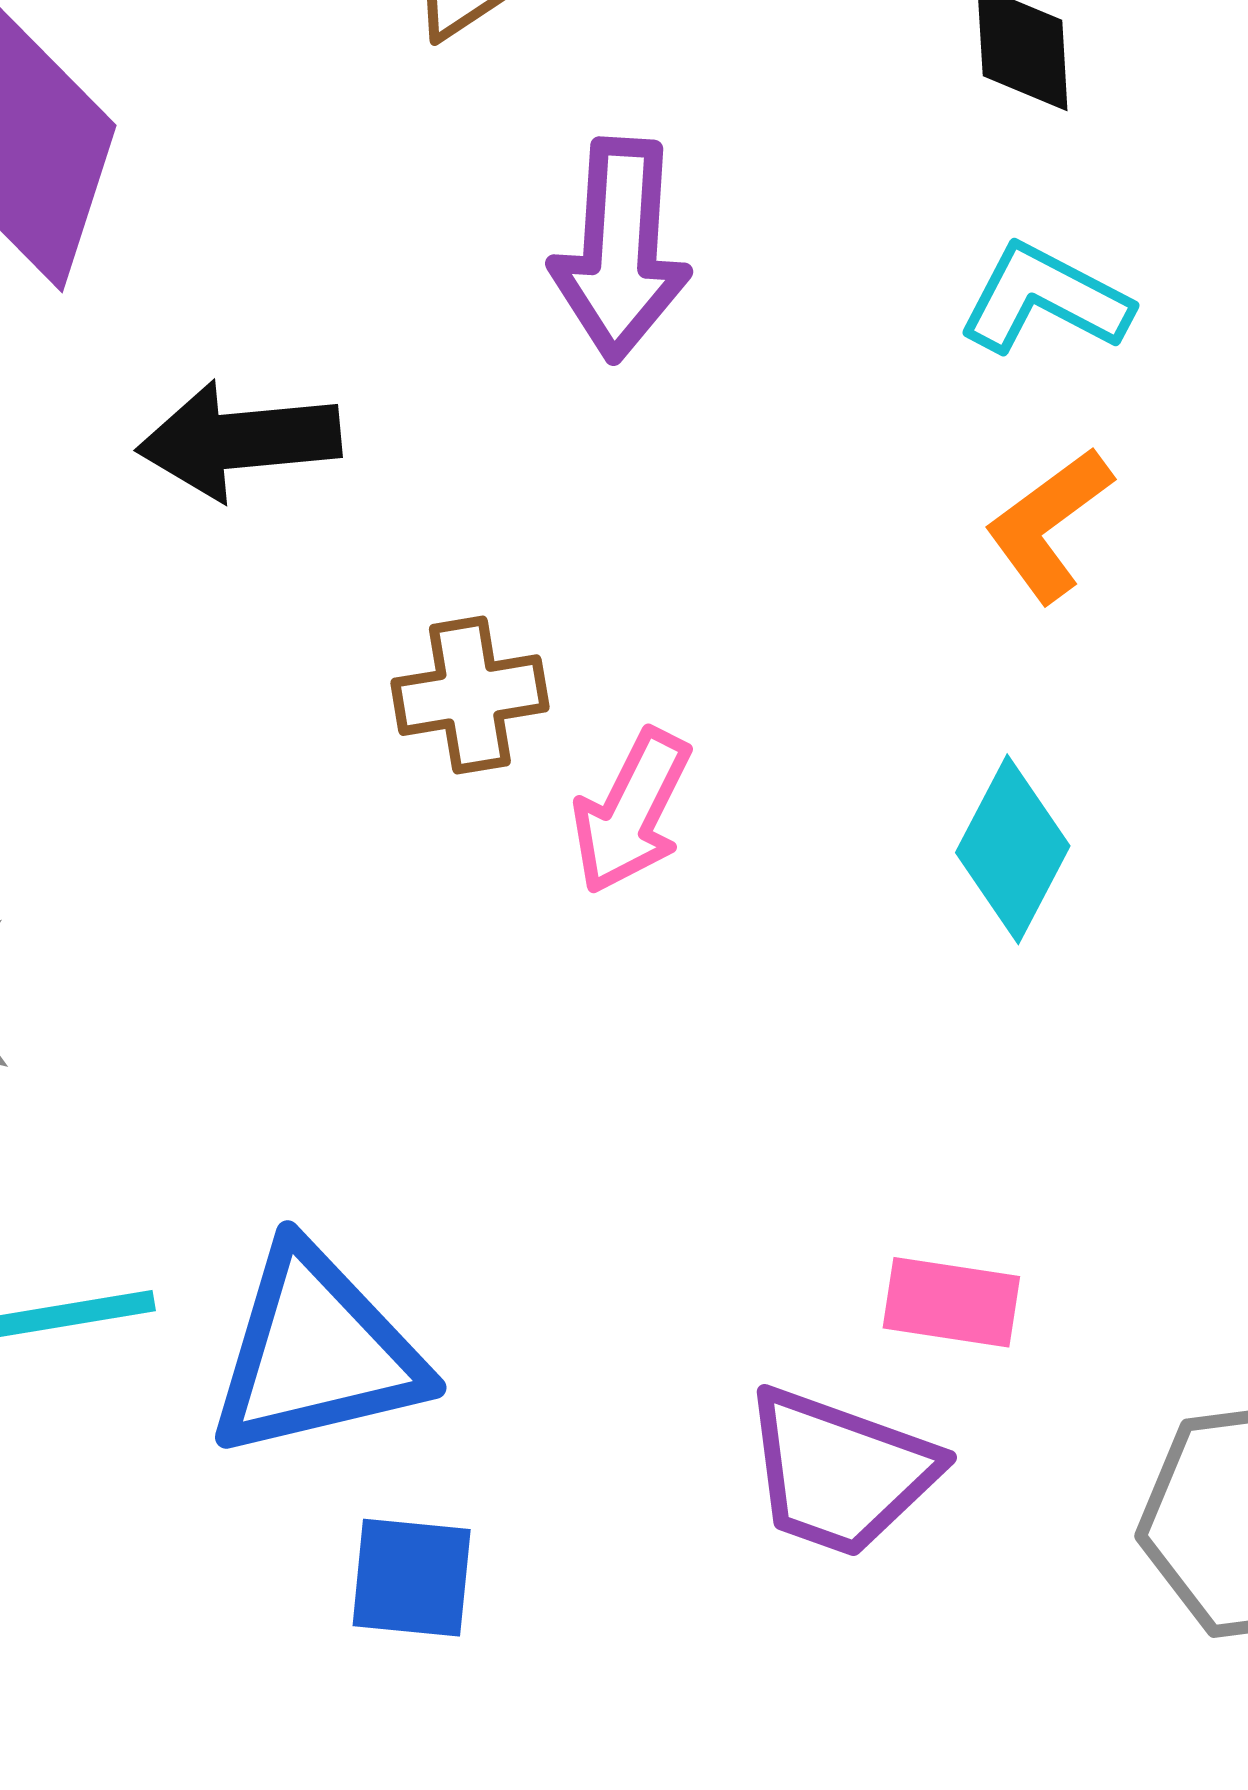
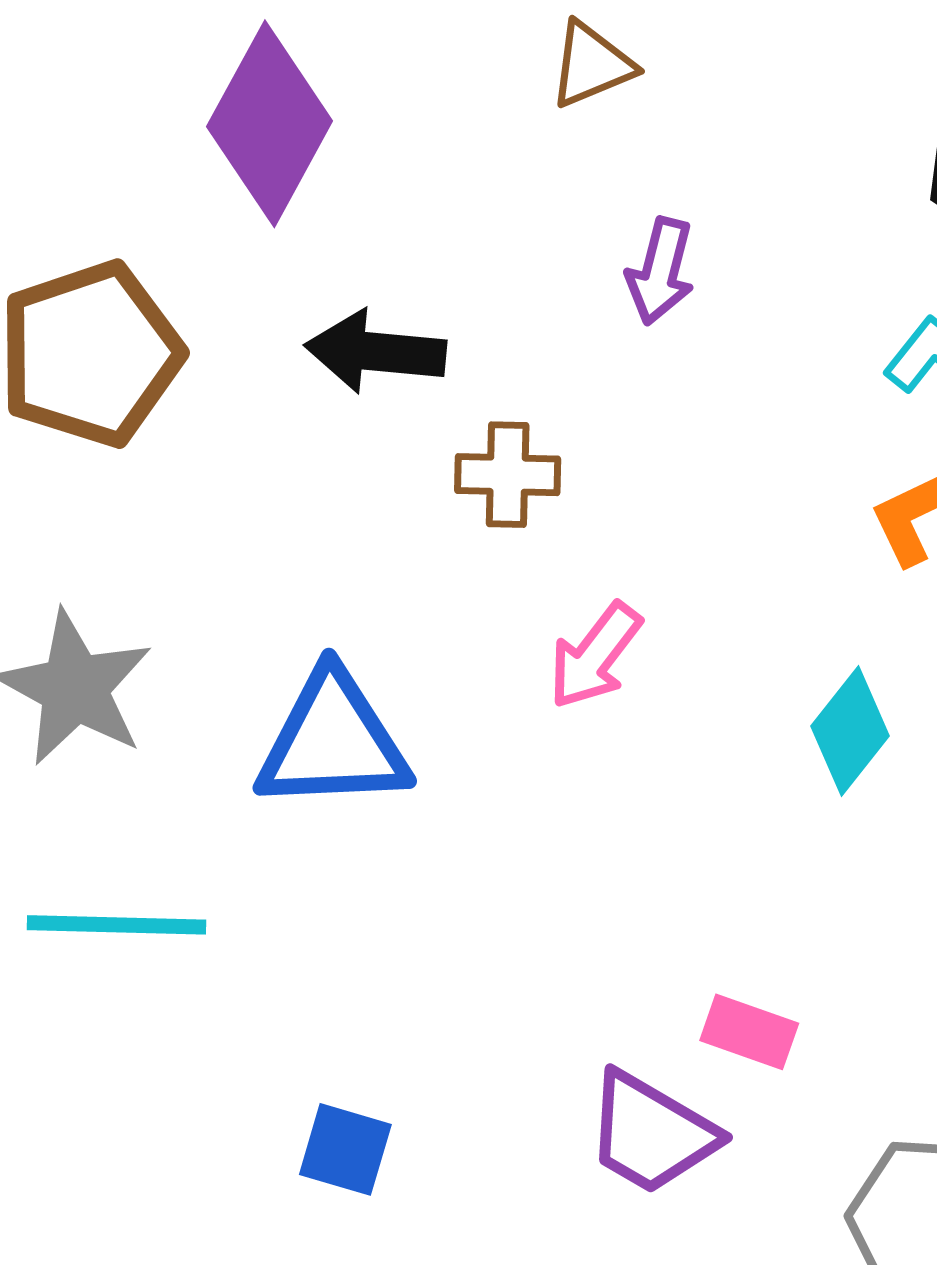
purple arrow: (620, 250) -> (660, 271), size x0.7
brown cross: (470, 695) -> (508, 475), moved
blue triangle: (316, 1352) -> (333, 741), moved

